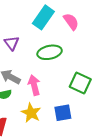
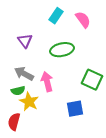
cyan rectangle: (43, 17) -> (56, 16), size x0.7
yellow star: (31, 113) -> (29, 102), moved

